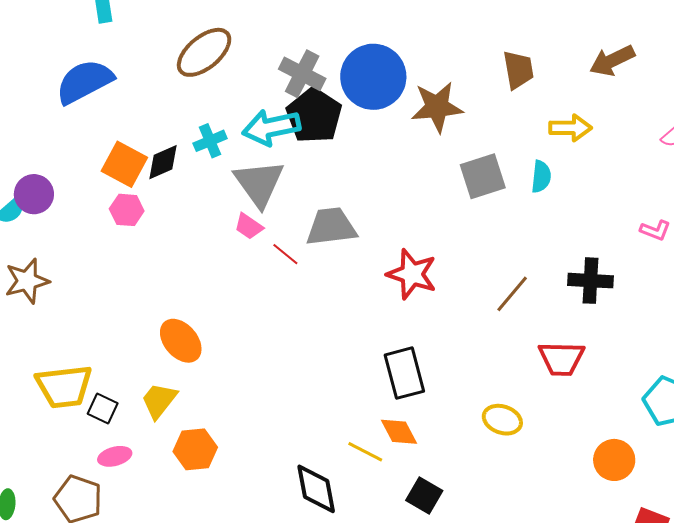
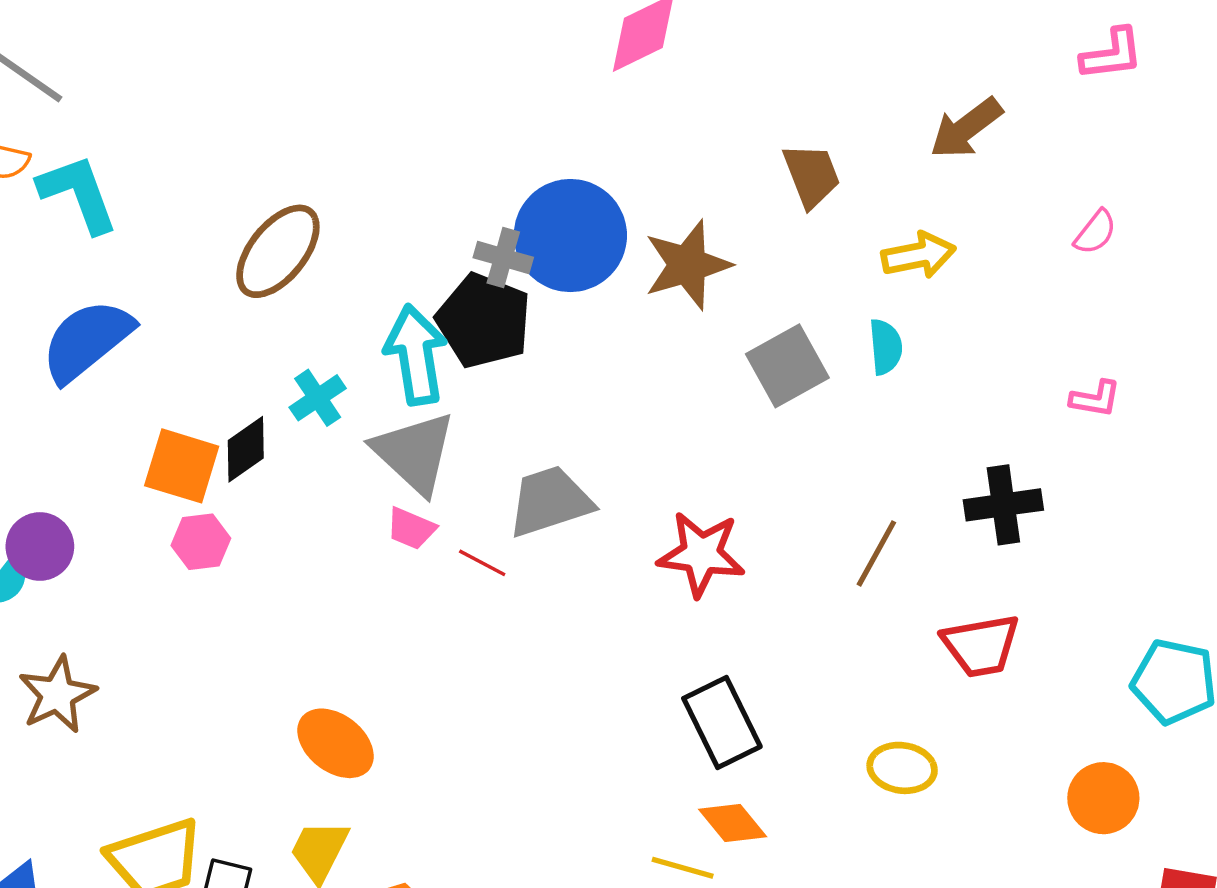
gray cross: (302, 74) -> (503, 257), moved, size x0.7
cyan arrow: (271, 127) -> (416, 355), turned 104

